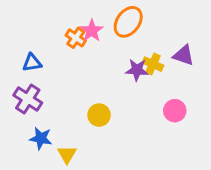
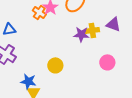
yellow cross: (153, 64) -> (92, 30), turned -32
blue star: (41, 138) -> (28, 81), moved

